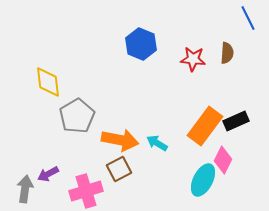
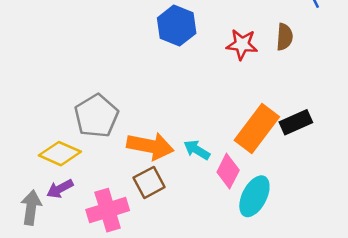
yellow diamond: (48, 82) -> (60, 154), moved, turned -60
pink diamond: (223, 160) -> (228, 171), moved

